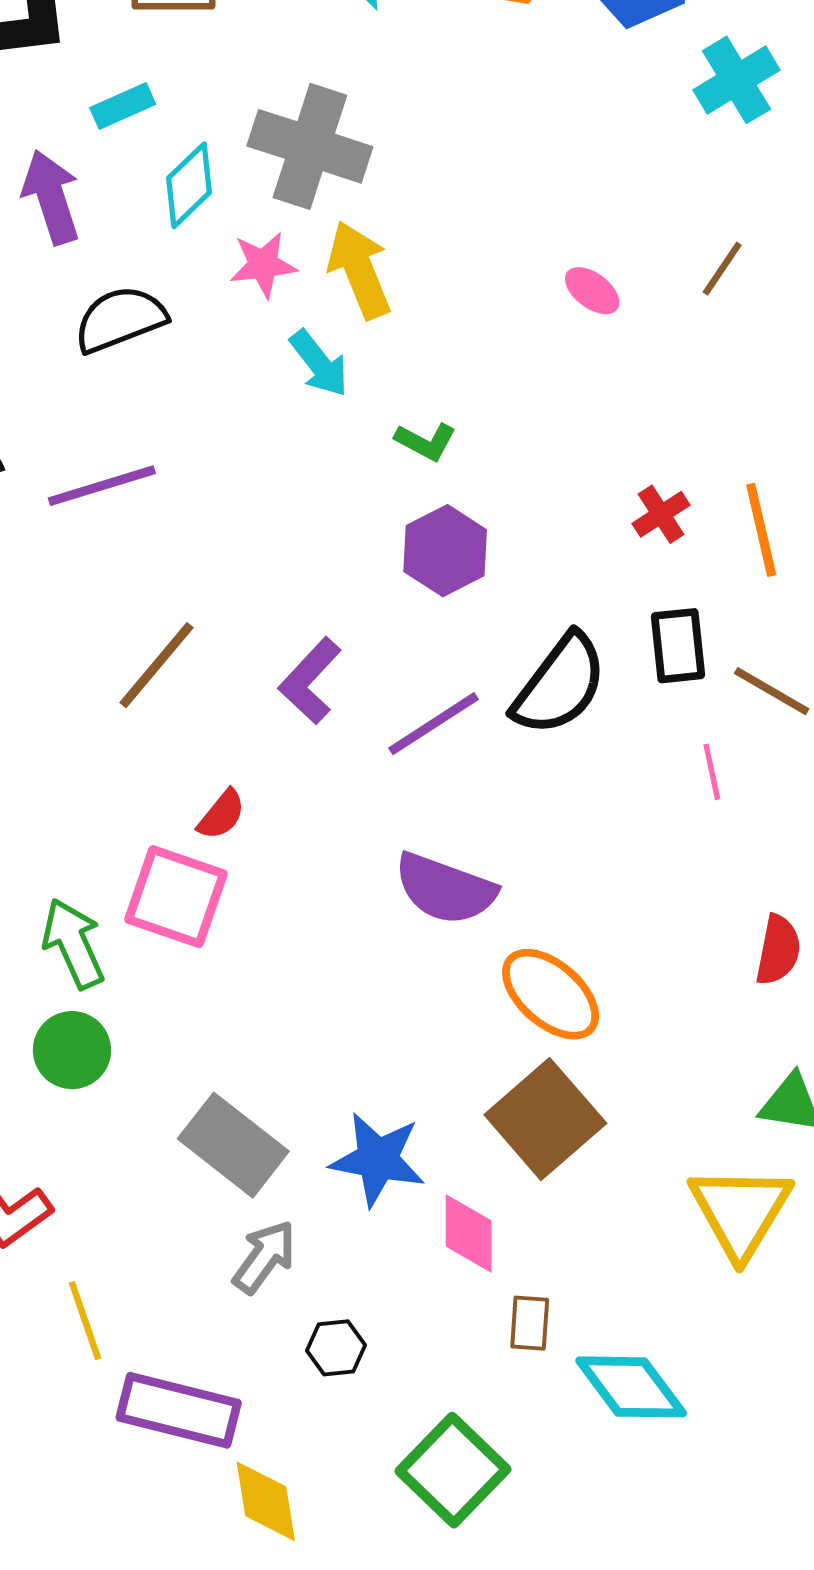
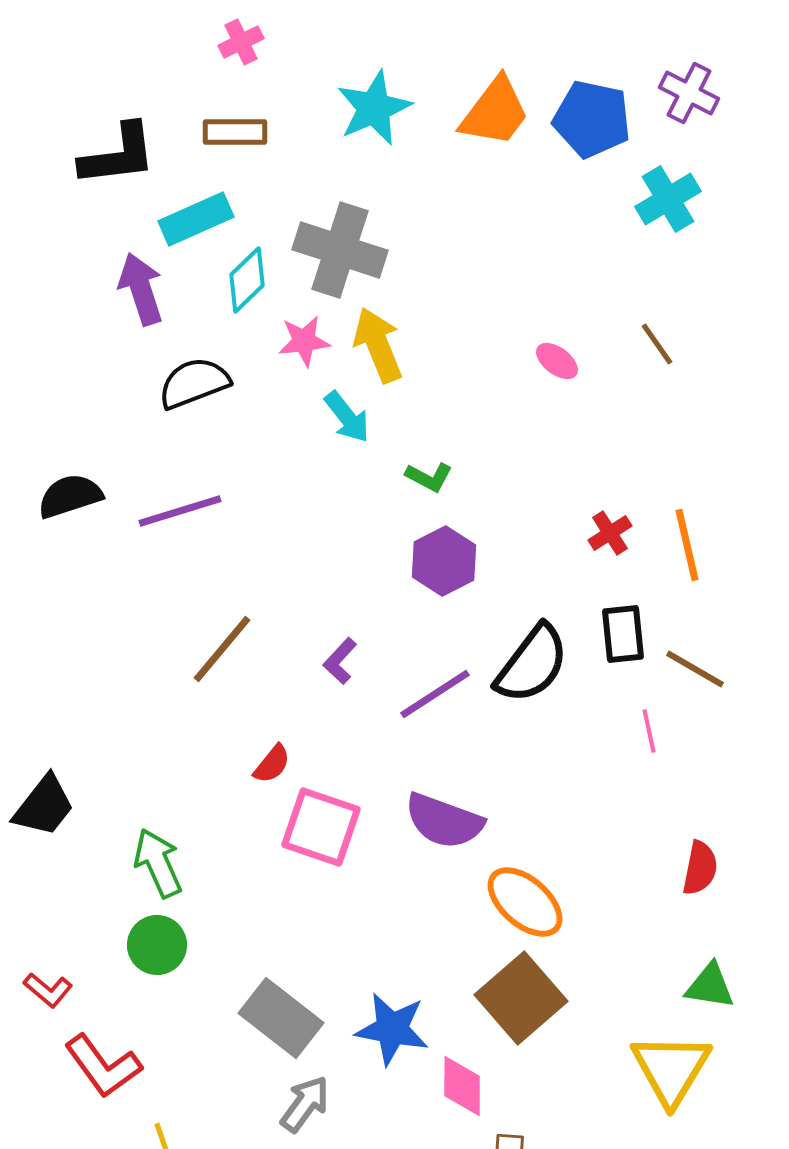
cyan rectangle: (123, 106) -> (196, 219), size x1.5
brown line: (722, 269) -> (657, 344), turned -69
purple L-shape: (310, 681) -> (340, 661), size x0.7
pink square: (176, 897) -> (321, 827), moved

